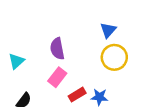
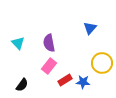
yellow circle: (114, 57) -> (102, 63), moved
cyan triangle: (16, 61) -> (18, 43), moved, turned -32

